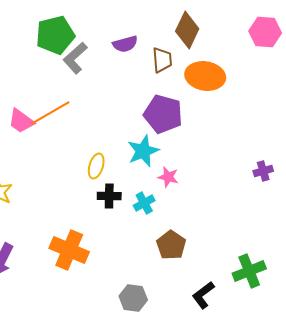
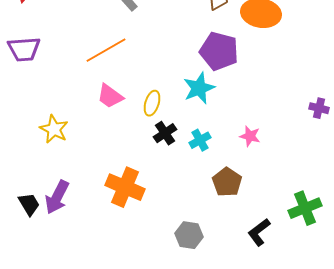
pink trapezoid: (21, 121) -> (110, 96), moved
purple cross: (263, 171) -> (319, 108), turned 30
pink star: (168, 177) -> (250, 136), moved
black cross: (109, 196) -> (165, 133), turned -35

